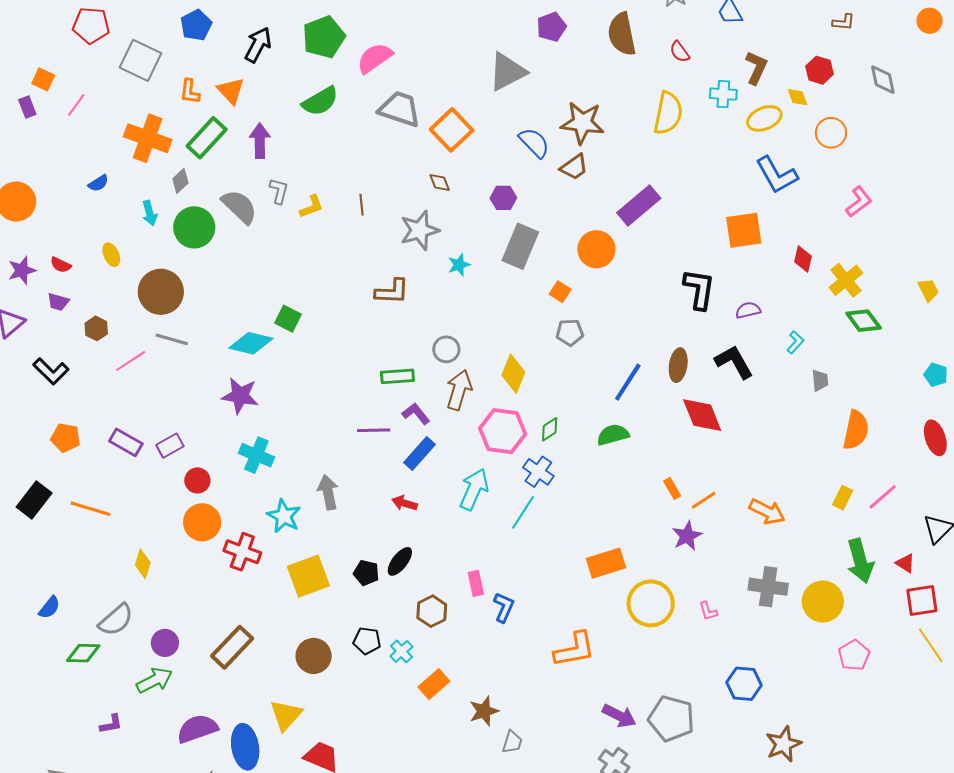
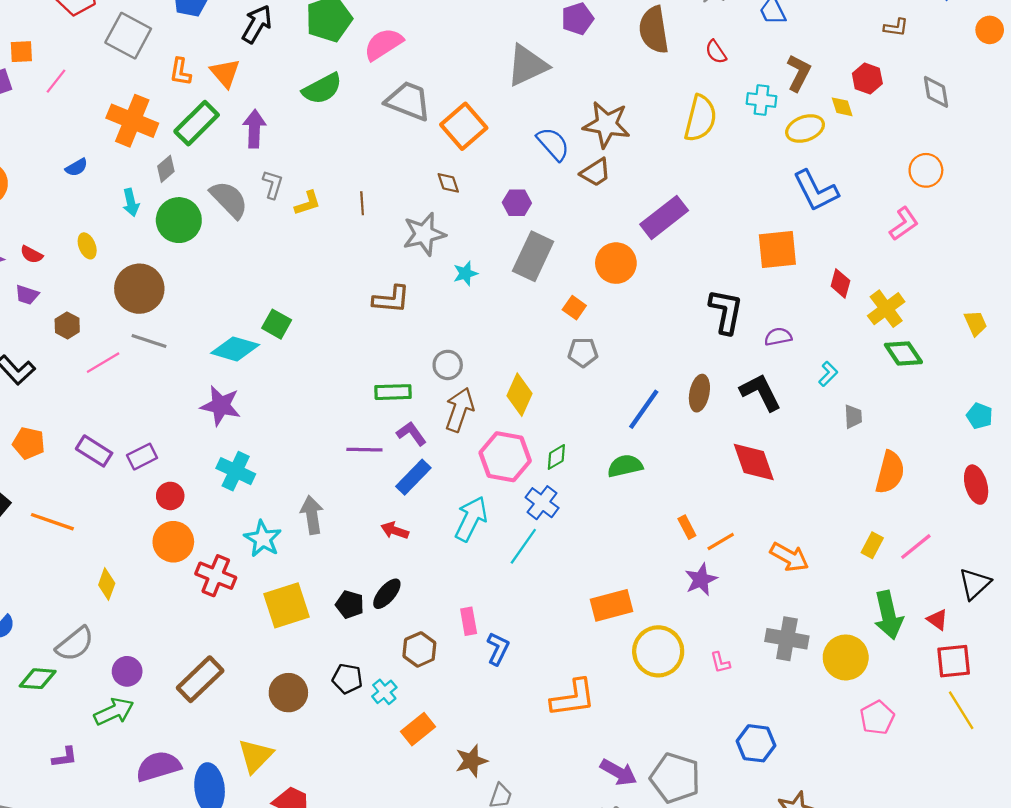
orange square: (43, 79) -> (21, 52), turned -30
orange circle: (831, 133) -> (926, 170), moved
red diamond: (702, 415) -> (754, 462), moved

